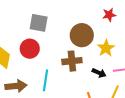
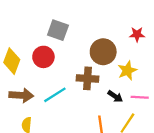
cyan line: (46, 80) -> (55, 95), turned 40

